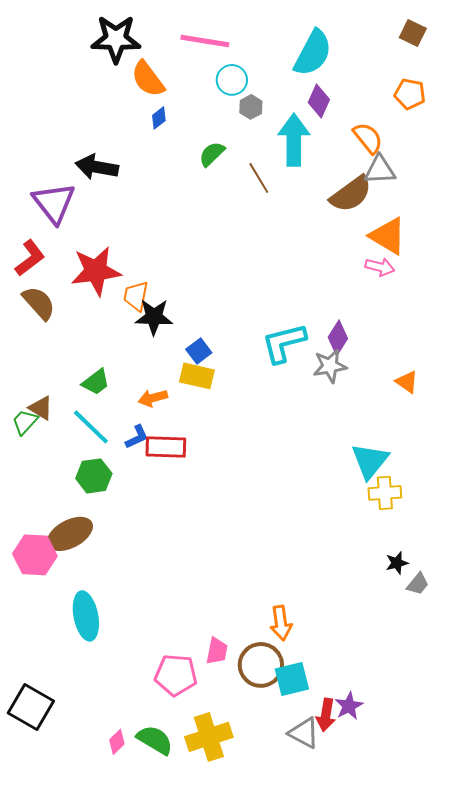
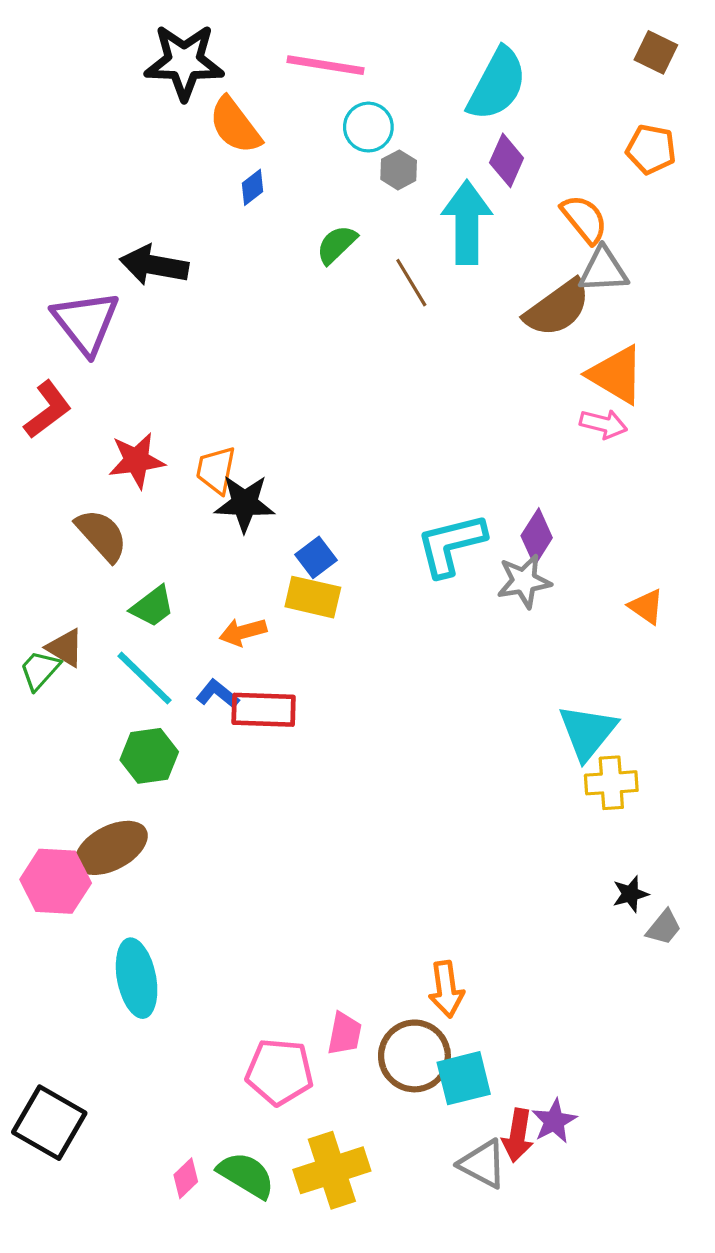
red star: (96, 271) -> (137, 460), moved, size x0.7
brown semicircle: (39, 303) -> (102, 535), moved
blue L-shape: (137, 437) -> (218, 694), turned -116

